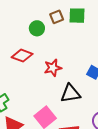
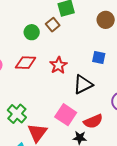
brown square: (57, 17) -> (53, 25), moved

